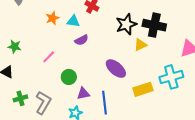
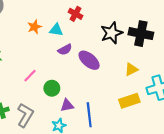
yellow triangle: (140, 45) -> (131, 69), moved
pink line: (49, 57) -> (30, 76), moved
purple ellipse: (116, 69) -> (89, 60), moved

